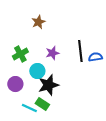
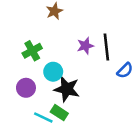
purple star: (52, 53) -> (85, 46), moved
blue semicircle: (95, 57) -> (125, 70), moved, turned 144
black star: (48, 85) -> (67, 89), turned 30

